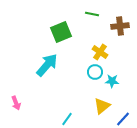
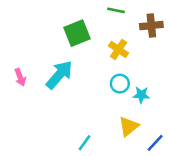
yellow cross: (100, 52) -> (119, 49), moved
pink arrow: (16, 103) -> (20, 77), moved

